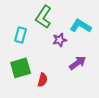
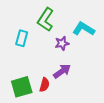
purple arrow: (78, 63) -> (62, 71), moved
green square: (21, 68) -> (22, 87), moved

